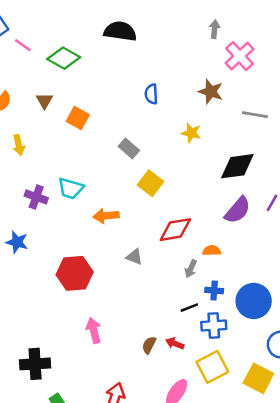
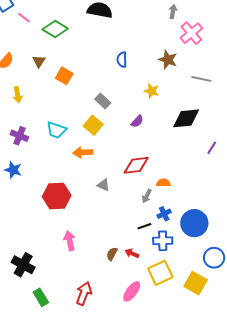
yellow square: (150, 183) -> (93, 125), moved
purple cross: (36, 197) -> (19, 136), moved
purple semicircle: (238, 210) -> (137, 121), moved, size x0.6
blue cross: (214, 291) -> (164, 214), turned -32
black cross: (35, 364) -> (23, 265), turned 30

